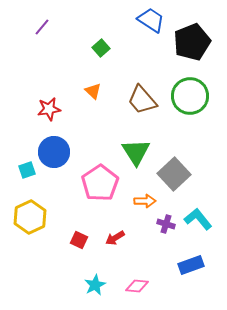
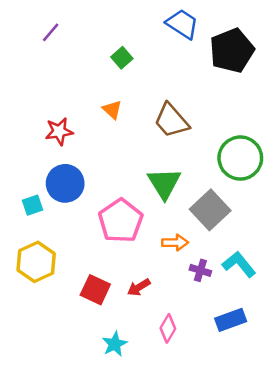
green circle: (190, 96) -> (240, 158), moved
red square: (79, 240) -> (95, 290), size x1.4
pink diamond: (137, 286) -> (168, 328), moved, turned -65

